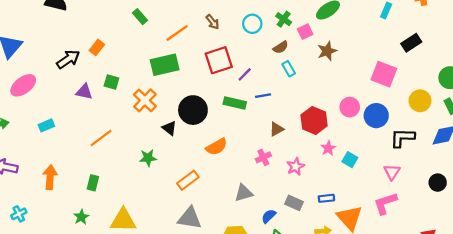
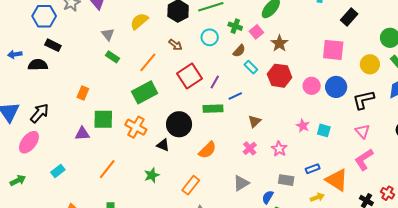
black arrow: (68, 59) -> (40, 113), moved
green square: (111, 82) -> (103, 119), size x1.5
red hexagon: (314, 120) -> (280, 76), moved

